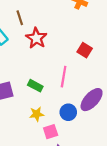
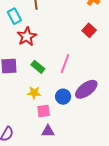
red star: (36, 38) -> (27, 37), moved
red square: (85, 50) -> (89, 30), moved

